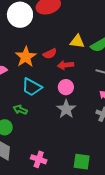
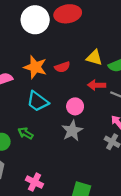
orange star: (26, 57) -> (35, 67), turned -30
red arrow: (66, 65) -> (97, 85), moved
green arrow: (20, 110) -> (26, 133), moved

